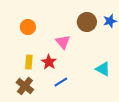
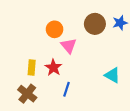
orange circle: (28, 27) -> (55, 29), moved
blue line: (61, 82) -> (67, 89), turned -40

